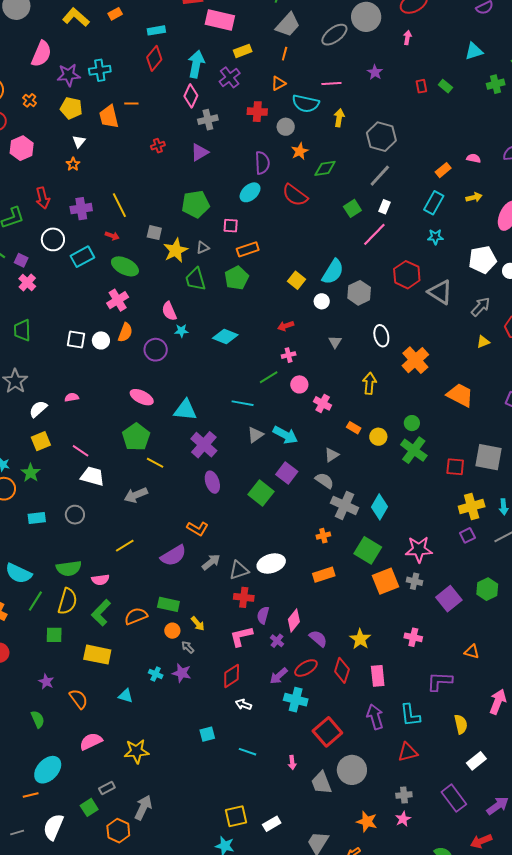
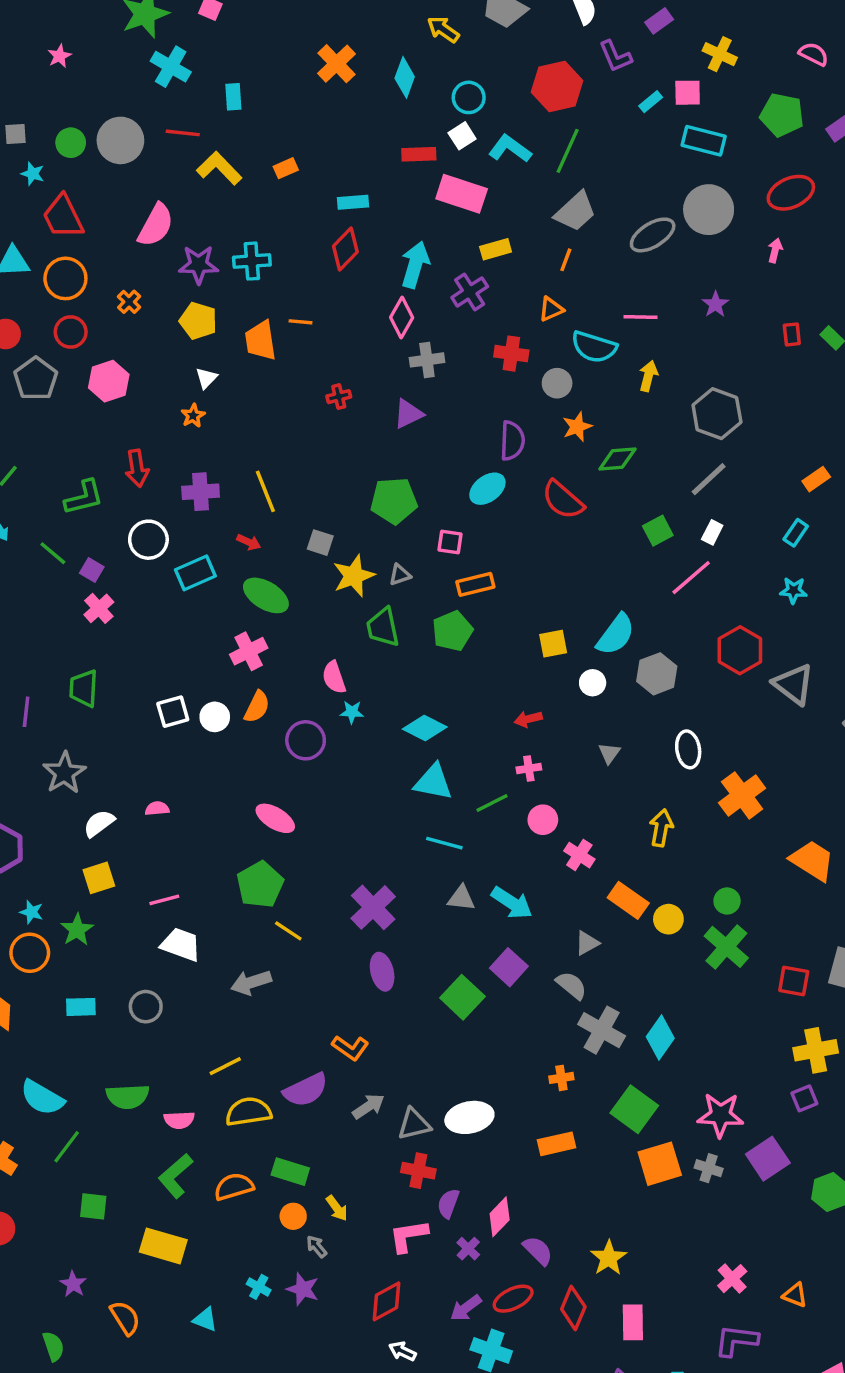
cyan rectangle: (434, 203) -> (796, 533), size x0.7
yellow square: (297, 280) -> (553, 644), turned 36
white square: (76, 339) -> (173, 712), turned -30
cyan triangle: (185, 410) -> (433, 782), moved
orange rectangle: (354, 428) -> (628, 900), size x1.6
gray triangle: (255, 435) -> (461, 898), turned 36
pink line: (81, 451) -> (164, 900), turned -54
purple square: (449, 599) -> (768, 1159), moved
yellow semicircle: (67, 601) -> (248, 1112), moved, turned -120
pink cross: (413, 637) -> (732, 1279), moved, turned 30

